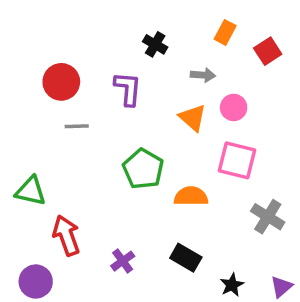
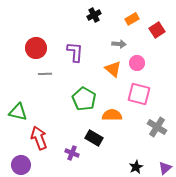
orange rectangle: (225, 32) -> (132, 19), turned 32
black cross: (155, 44) -> (94, 15), moved, turned 32
black rectangle: (186, 258) -> (94, 138), moved
purple cross: (123, 261) -> (72, 153), turned -32

